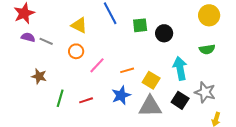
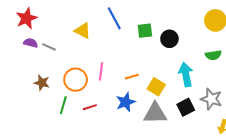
orange circle: (76, 51) -> (76, 80), moved, size x1.5
pink line: (97, 65) -> (101, 71), turned -36
black square: (180, 100) -> (186, 107), turned 30

